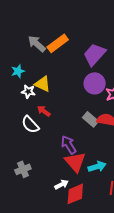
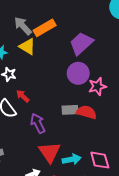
yellow triangle: (43, 84) -> (27, 46), moved
gray rectangle: (91, 119) -> (70, 110), turned -49
purple arrow: (69, 145) -> (38, 123), moved

